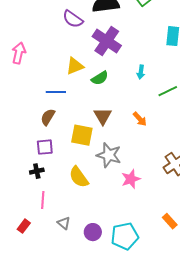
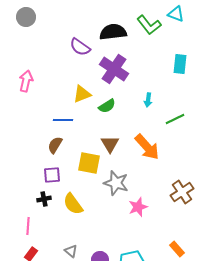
orange arrow: (140, 119) -> (147, 147), size x1.8
yellow semicircle: (79, 177) -> (73, 204), moved
pink line: (43, 200) -> (28, 226), moved

